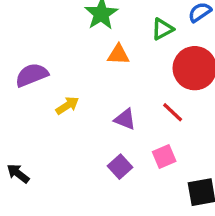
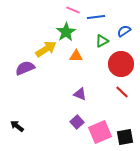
yellow arrow: (67, 106) -> (46, 49), moved, size x1.5
red line: (173, 112) -> (122, 92), moved
pink square: (164, 156) -> (100, 132), moved, size x1.6

